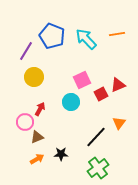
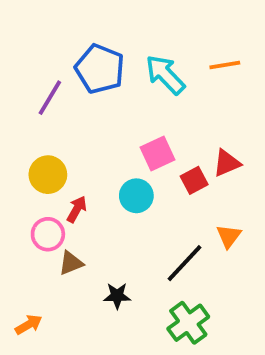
yellow circle: (34, 77) -> (48, 175), moved
orange arrow: (37, 159) -> (29, 325), moved

